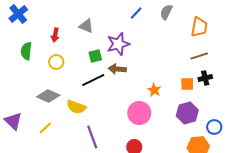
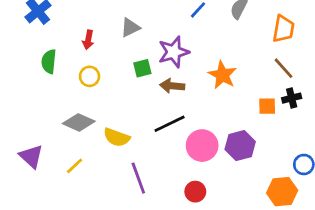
gray triangle: (86, 26) -> (130, 28), turned -49
brown line: (199, 56) -> (283, 68), turned 66
black line: (93, 80) -> (170, 124), moved
orange star: (154, 90) -> (222, 75), moved, size x1.5
purple hexagon: (187, 113) -> (240, 146), moved

